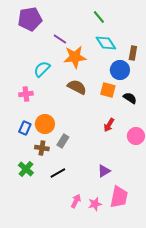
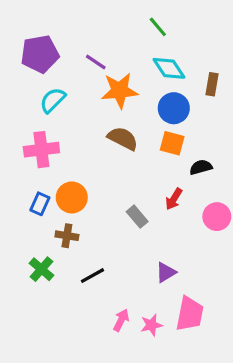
purple pentagon: (30, 19) -> (40, 54), moved
cyan semicircle: (42, 69) -> (53, 100), moved
blue circle: (120, 70) -> (174, 108), moved
pink cross: (26, 94) -> (41, 150), size x1.5
black semicircle: (130, 98) -> (201, 167), moved, turned -48
gray rectangle: (63, 141) -> (137, 217), moved, turned -72

